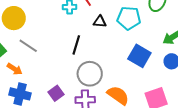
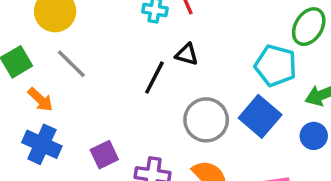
cyan pentagon: (129, 18) -> (276, 66), moved
black triangle: (100, 22) -> (187, 54), moved
gray circle: (90, 74) -> (206, 120), moved

